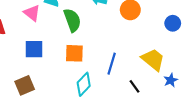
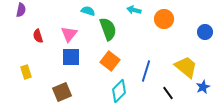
pink triangle: (32, 13) -> (69, 34), moved, turned 30
orange square: (74, 53) -> (110, 61), turned 36

